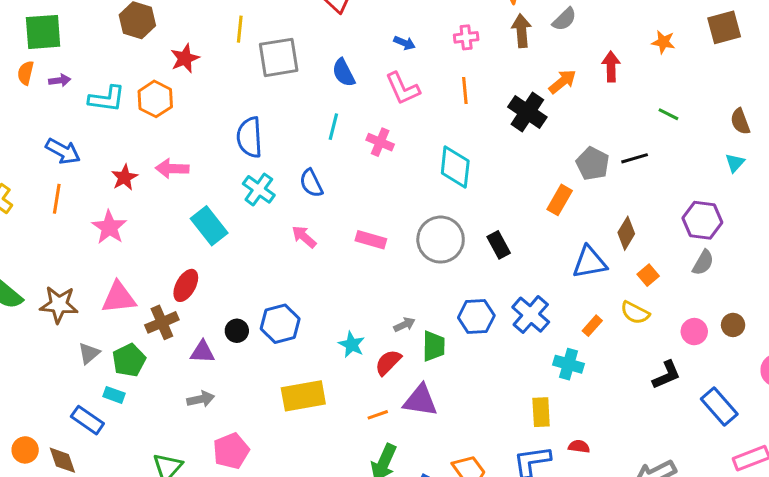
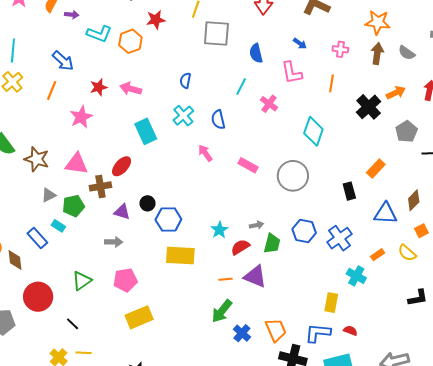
gray semicircle: (564, 19) -> (407, 53), turned 66
blue semicircle: (250, 137) -> (185, 81), size x0.6
gray pentagon: (593, 164) -> (406, 132), moved
black rectangle: (499, 245) -> (349, 191), moved
blue hexagon: (280, 324) -> (168, 220), moved

